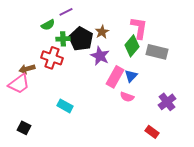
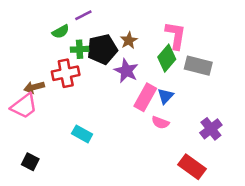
black pentagon: (81, 39) -> (102, 49), turned 30
red cross: (52, 58) -> (66, 73), turned -30
red rectangle: (152, 132) -> (192, 167), size x1.5

